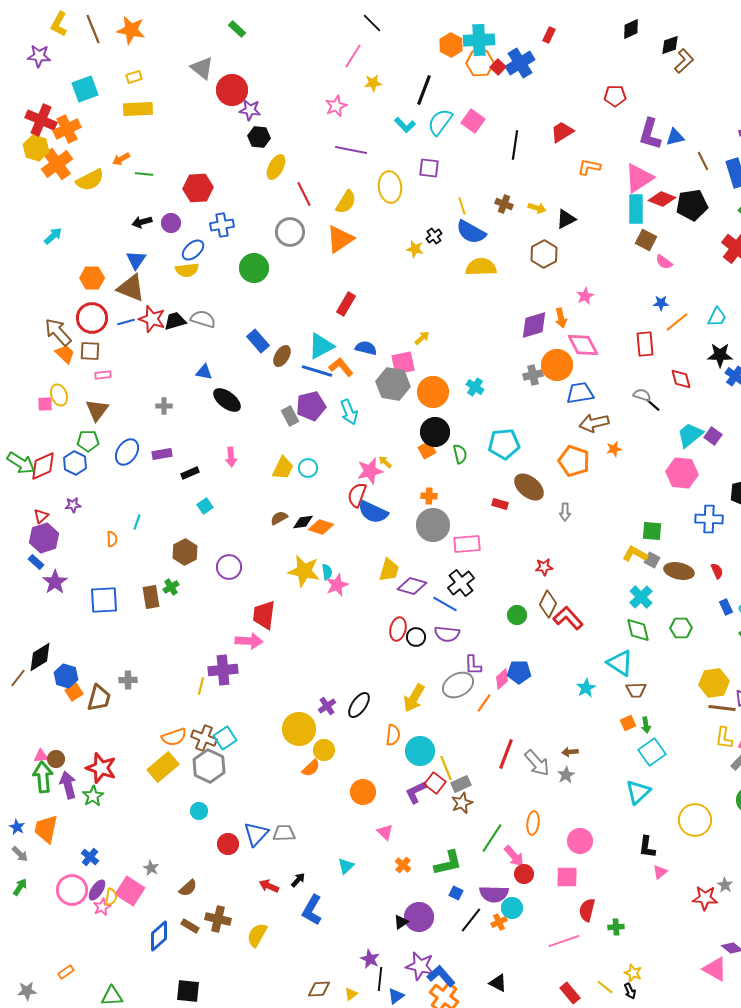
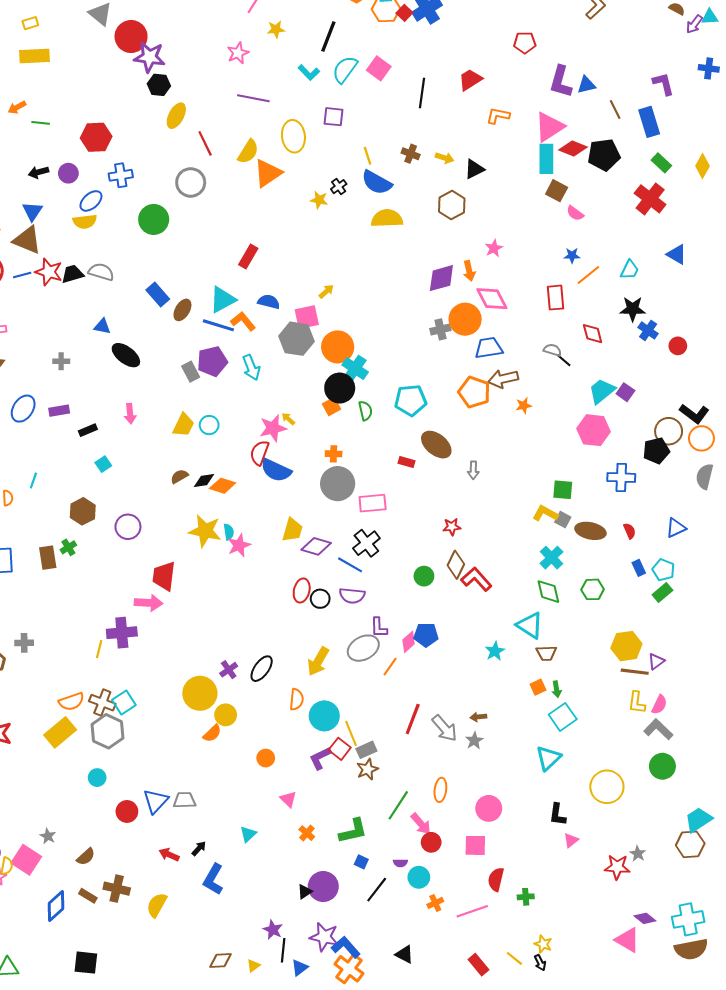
purple star: (250, 110) -> (150, 57), size x1.4
orange triangle: (340, 239) -> (268, 173), moved
cyan cross: (475, 387) -> (355, 368), moved, size x1.4
orange pentagon: (574, 461) -> (474, 392), moved
orange circle: (363, 792) -> (266, 758), size x0.7
purple semicircle: (494, 894) -> (400, 863), size x0.5
orange cross: (499, 922) -> (435, 903), moved

